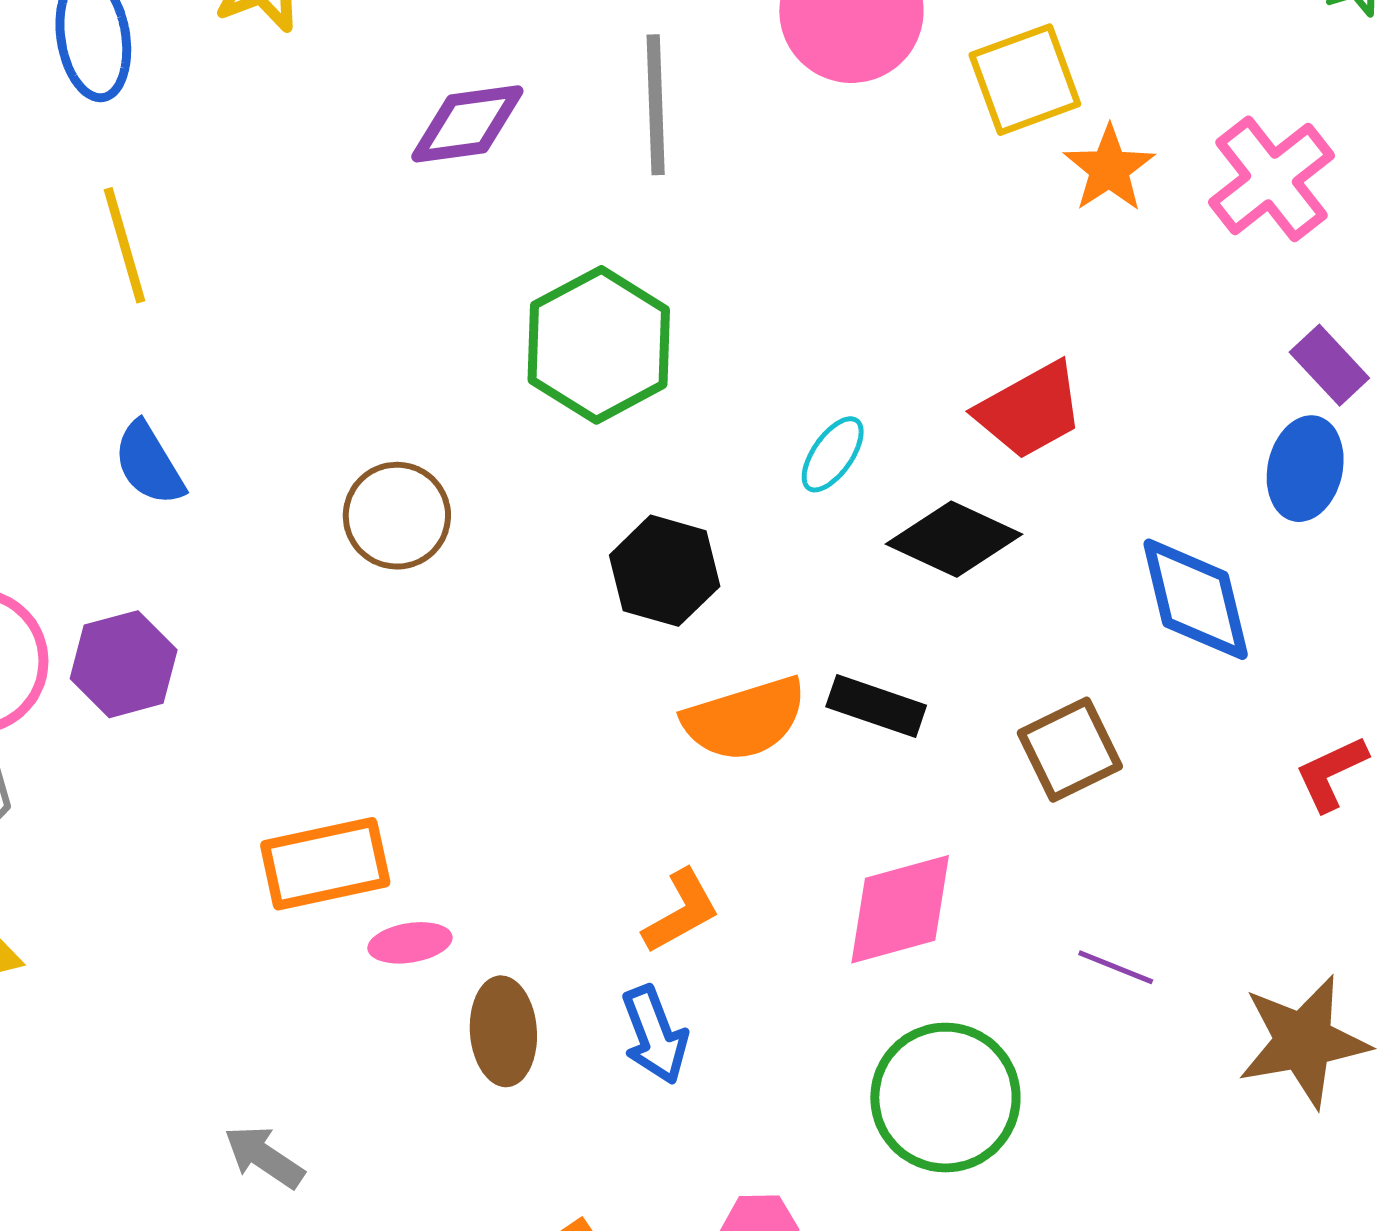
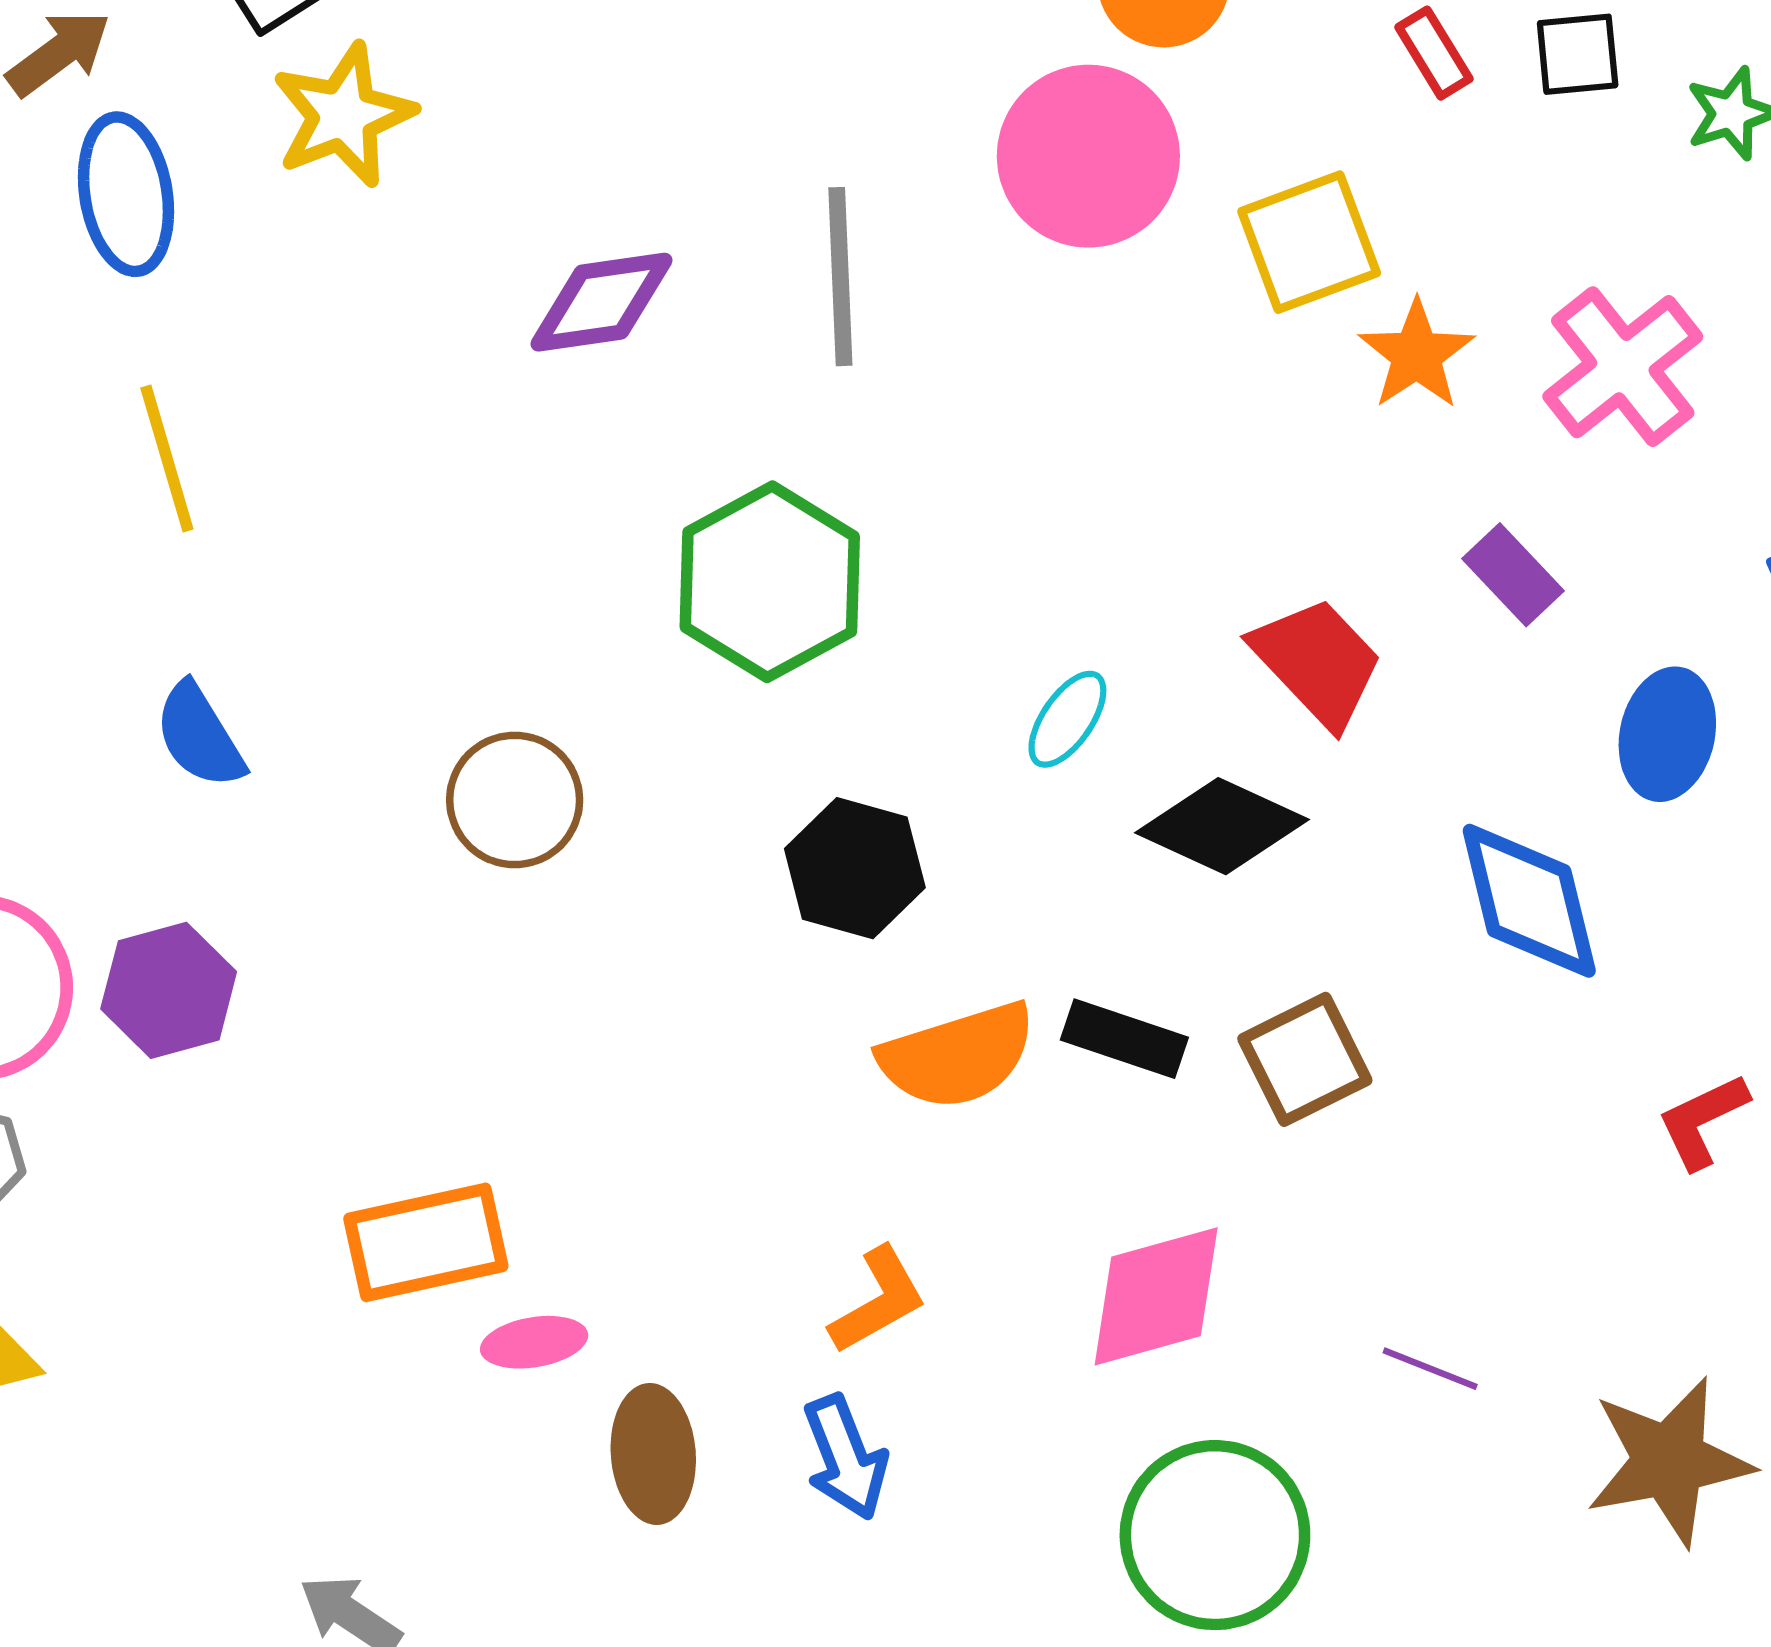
purple rectangle: (1329, 365) -> (1513, 575), moved
red trapezoid: (1030, 410) -> (1317, 662), turned -104
brown square: (1070, 750) -> (1305, 1059), moved

